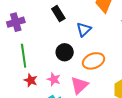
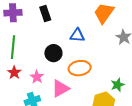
black rectangle: (58, 14) -> (45, 13), moved
blue triangle: (84, 30) -> (77, 35), turned 35

